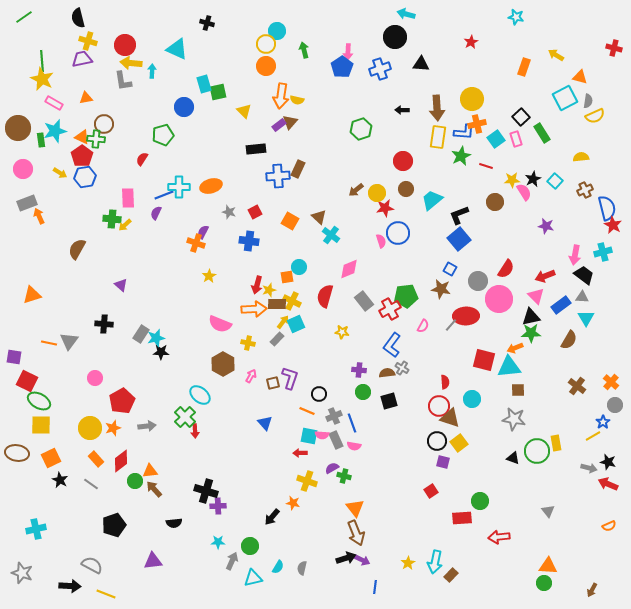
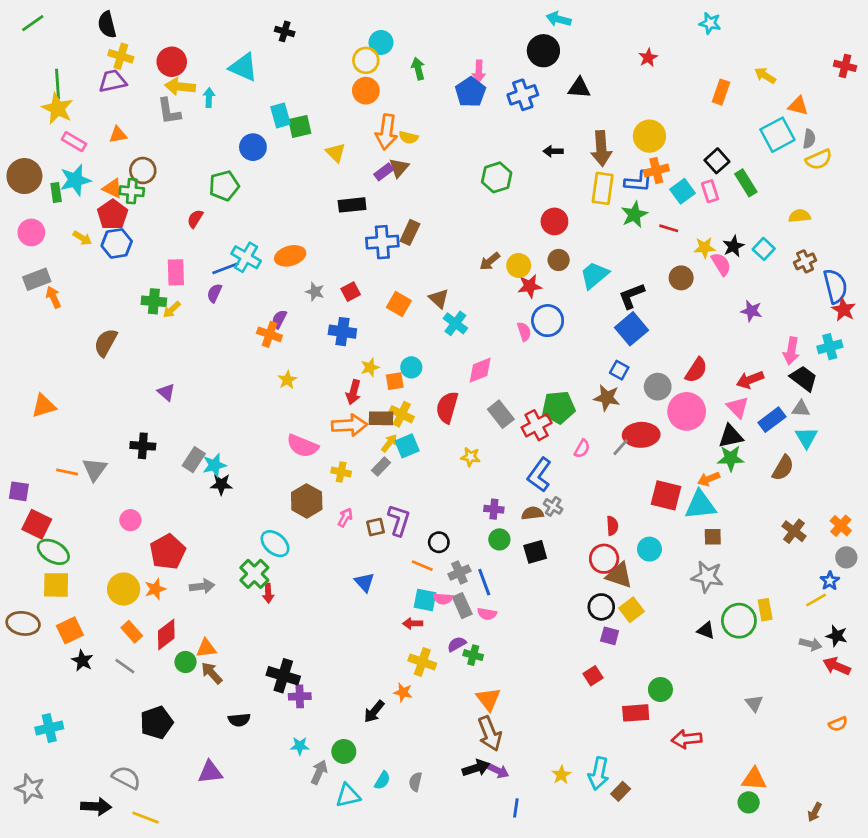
cyan cross: (179, 187) -> (246, 257), turned 30
yellow star: (269, 290) -> (370, 367), moved

